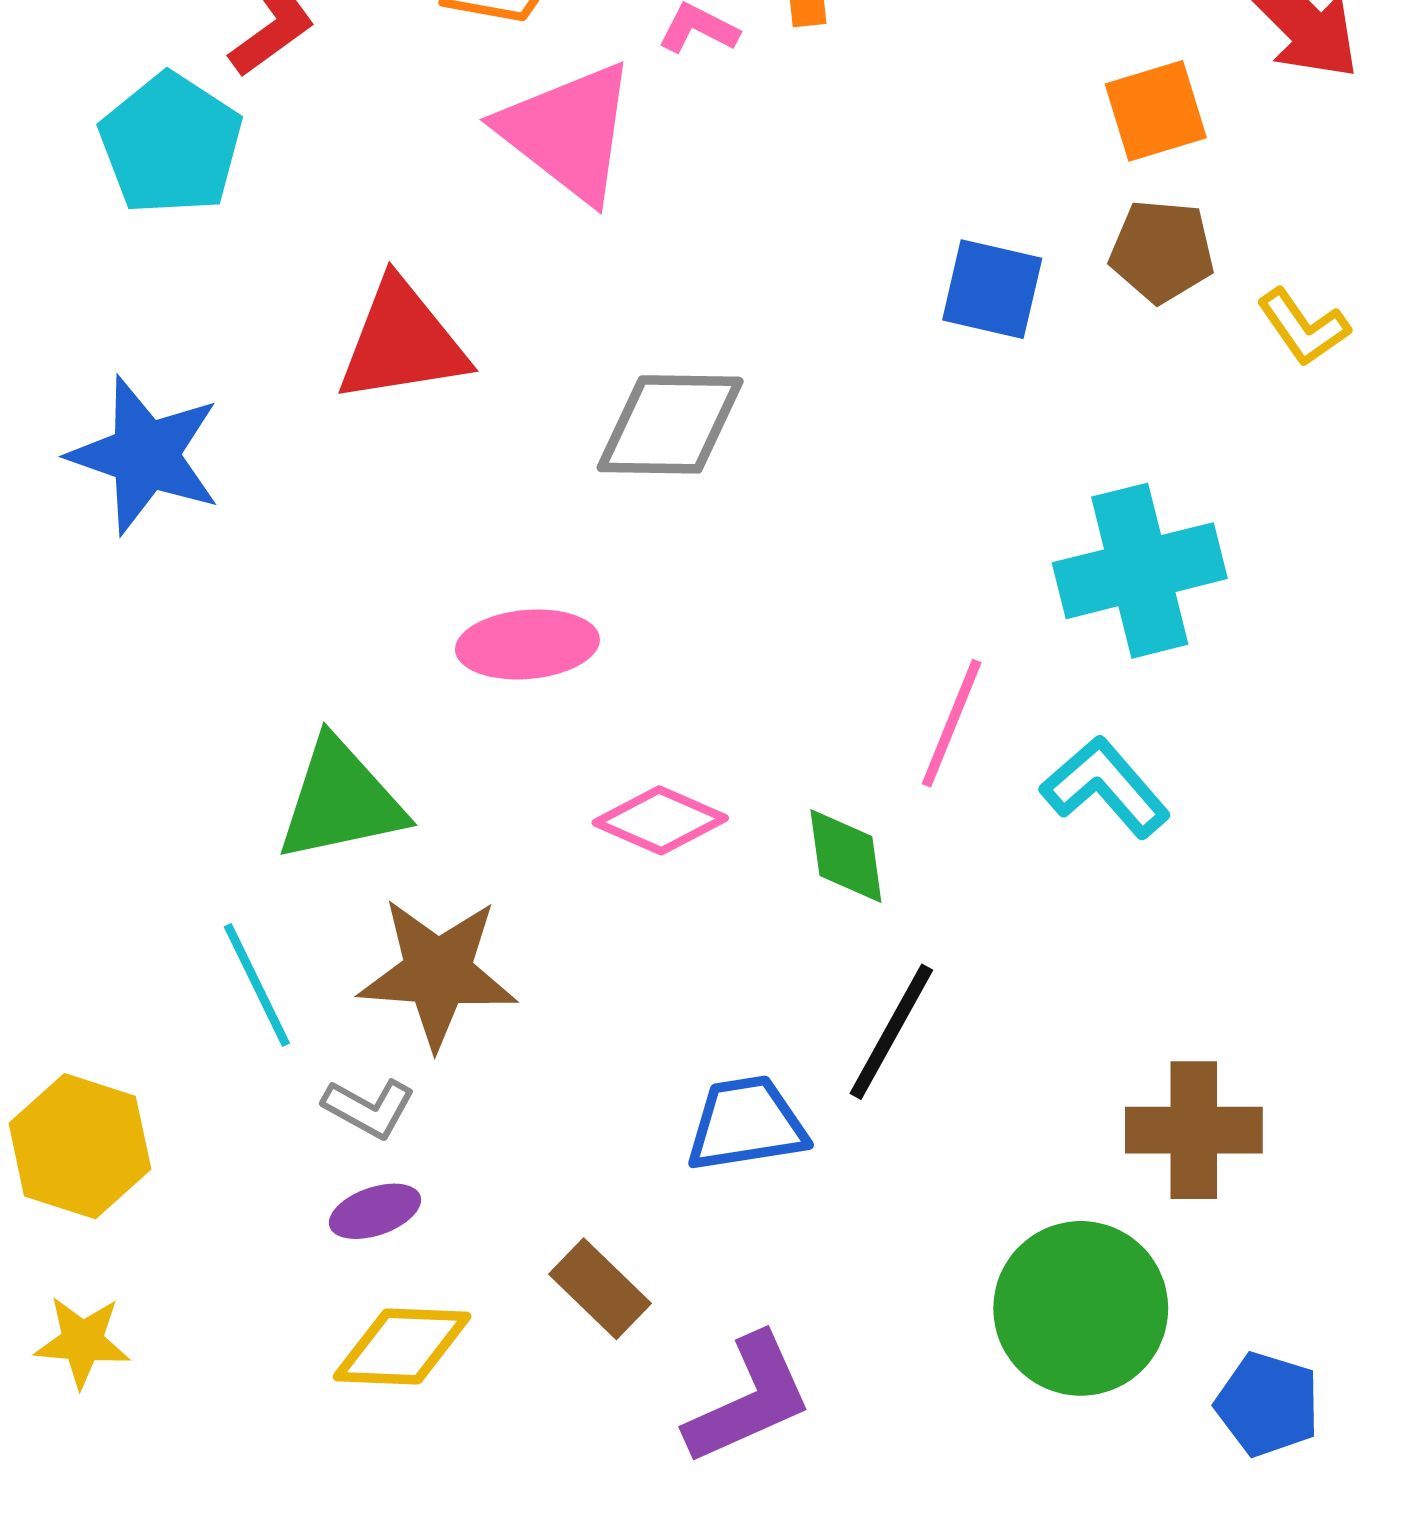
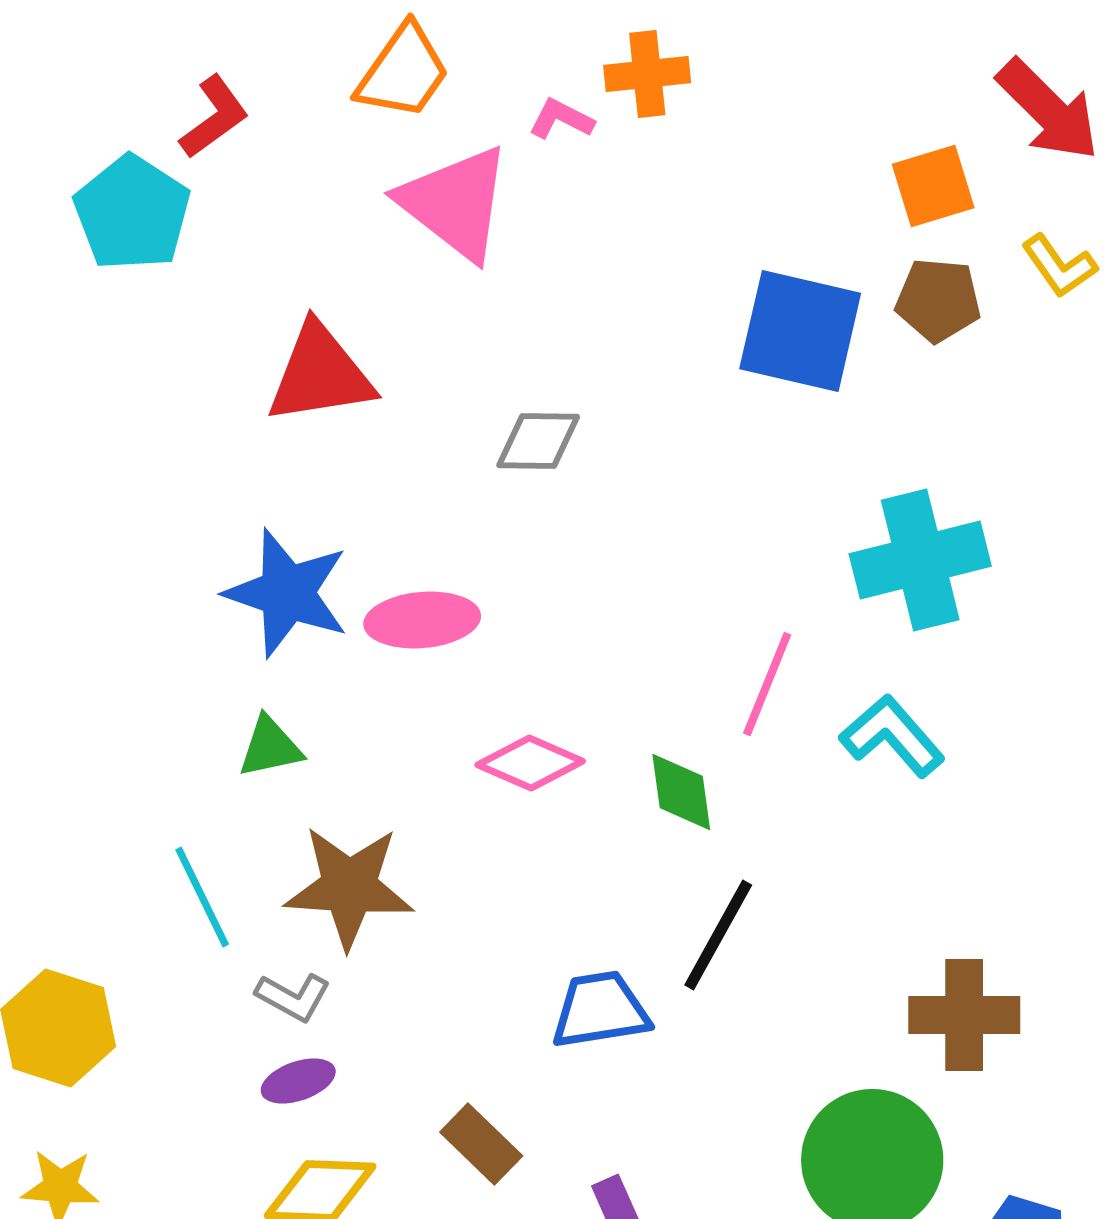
blue square: (992, 289) -> (800, 331), size x1.5
yellow L-shape: (1303, 327) -> (1059, 266), moved
gray diamond: (670, 424) -> (538, 441), size x0.7
blue star: (145, 455) -> (287, 593), moved
green triangle: (341, 801) -> (270, 747), size x0.6

